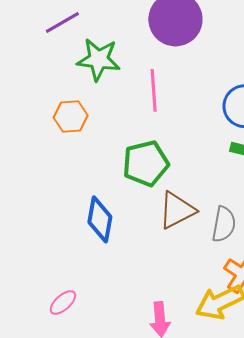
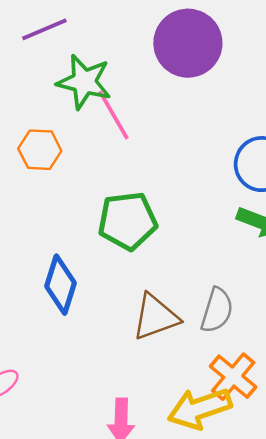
pink line: (154, 90) -> (114, 115), moved, turned -33
brown triangle: (177, 210) -> (156, 317), moved

